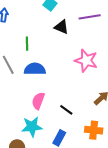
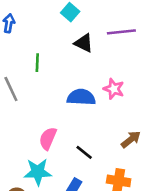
pink star: (86, 61) -> (114, 89), size x0.7
blue semicircle: (35, 69) -> (81, 97), moved

